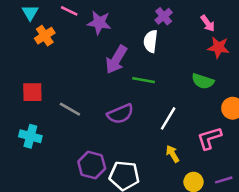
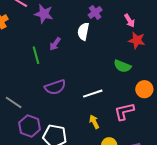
purple arrow: (116, 60) -> (55, 44), size x0.6
green line: (144, 80) -> (36, 55), moved, turned 60
gray line: (70, 109) -> (14, 102), moved
white line: (168, 118) -> (93, 94), turned 36

